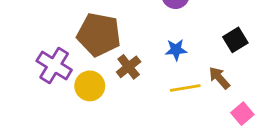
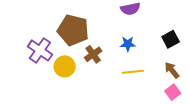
brown arrow: (219, 78) -> (172, 70), moved

